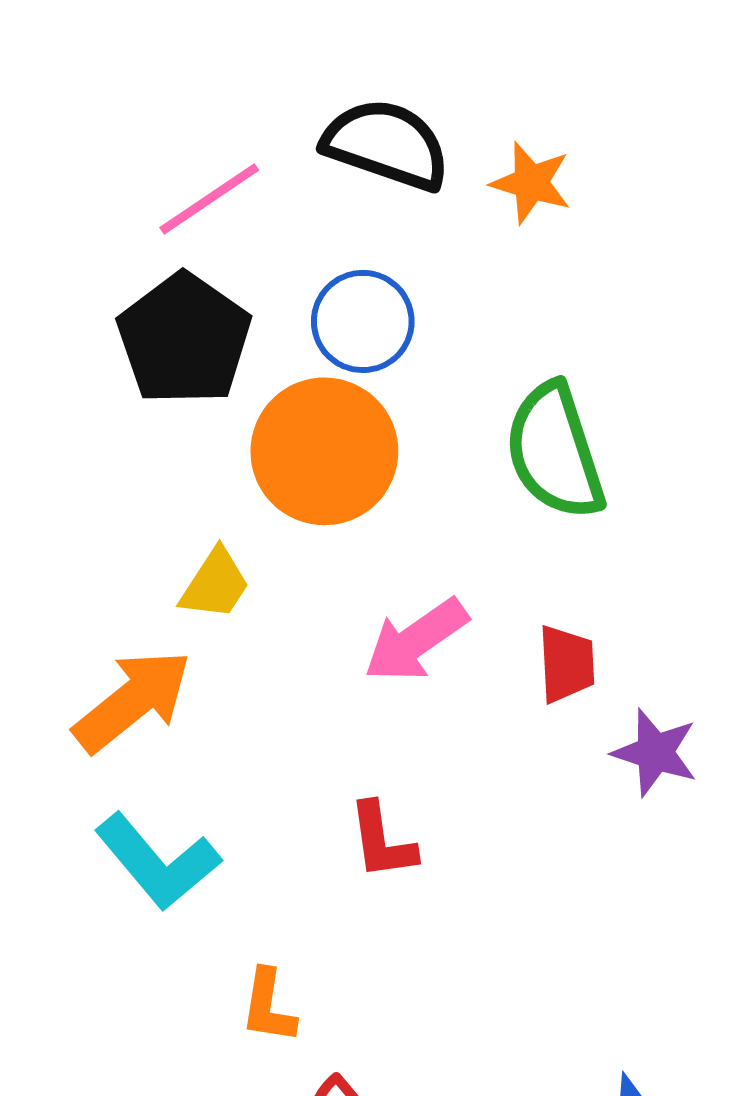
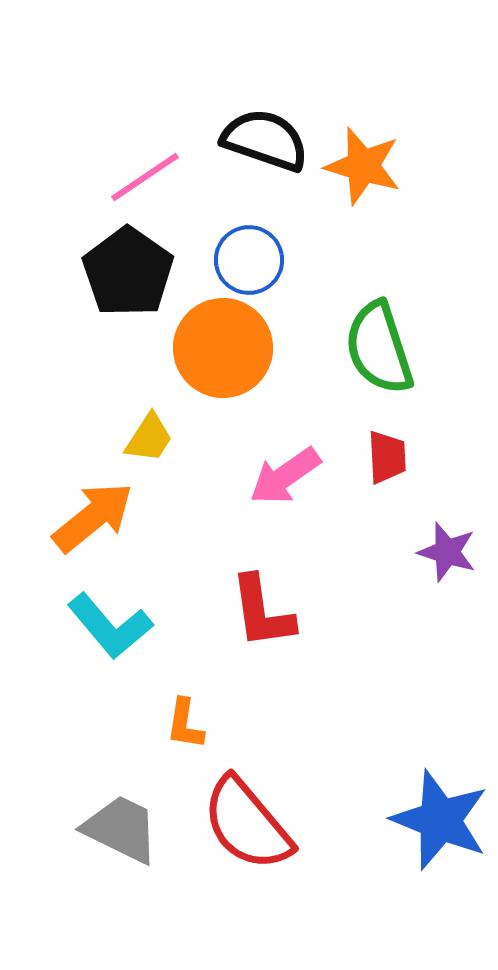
orange star: (531, 183) -> (363, 166), size x1.4
red trapezoid: (566, 664) -> (387, 457), moved
red L-shape: (382, 841) -> (262, 612), size x1.4

